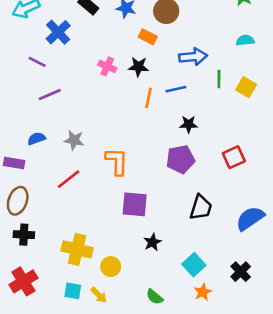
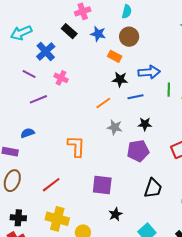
pink cross: (107, 66) -> (61, 78), moved
black star: (138, 67) -> (120, 79), moved
orange line: (149, 98) -> (103, 103), moved, turned 42
gray star: (74, 140) -> (115, 127), moved
orange L-shape: (117, 161) -> (76, 146), moved
red line: (69, 179) -> (51, 185), moved
black cross: (24, 235) -> (18, 218), moved

